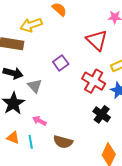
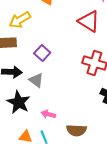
purple square: (61, 63) -> (42, 53), moved

